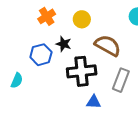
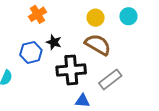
yellow circle: (82, 19) -> (96, 18), moved
gray rectangle: (121, 80) -> (110, 79), turned 30

